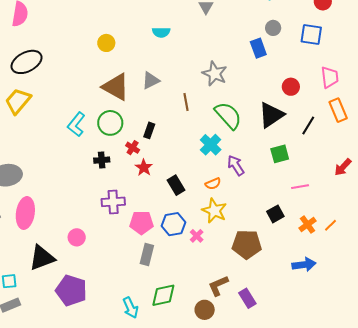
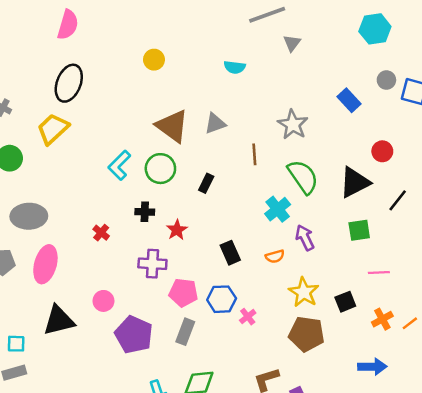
gray circle: (273, 28) -> (386, 80), moved
yellow circle: (106, 43) -> (154, 60), moved
blue rectangle: (258, 48) -> (349, 100), turned -30
black ellipse: (27, 62) -> (69, 83), turned -48
red cross: (133, 148) -> (101, 233), moved
red star: (144, 168) -> (177, 230), moved
yellow star: (214, 211) -> (304, 292), moved
purple pentagon: (71, 290) -> (134, 335), moved

